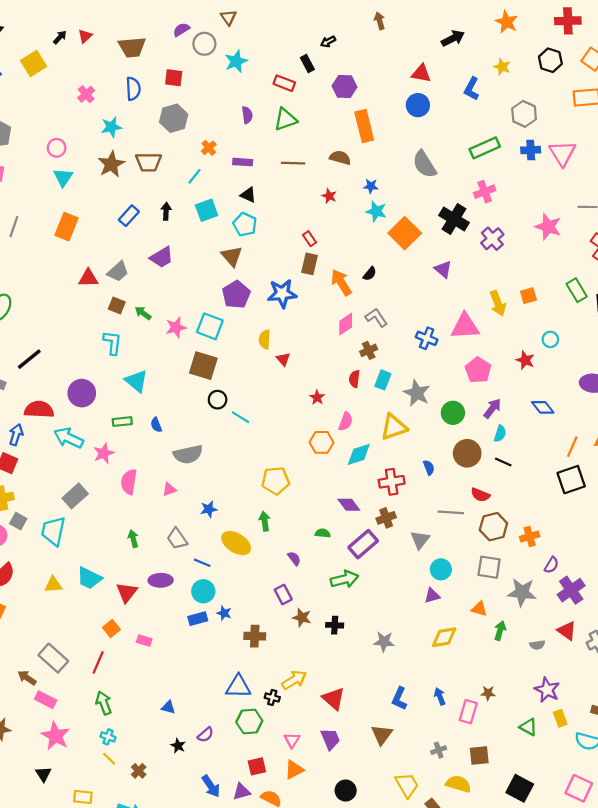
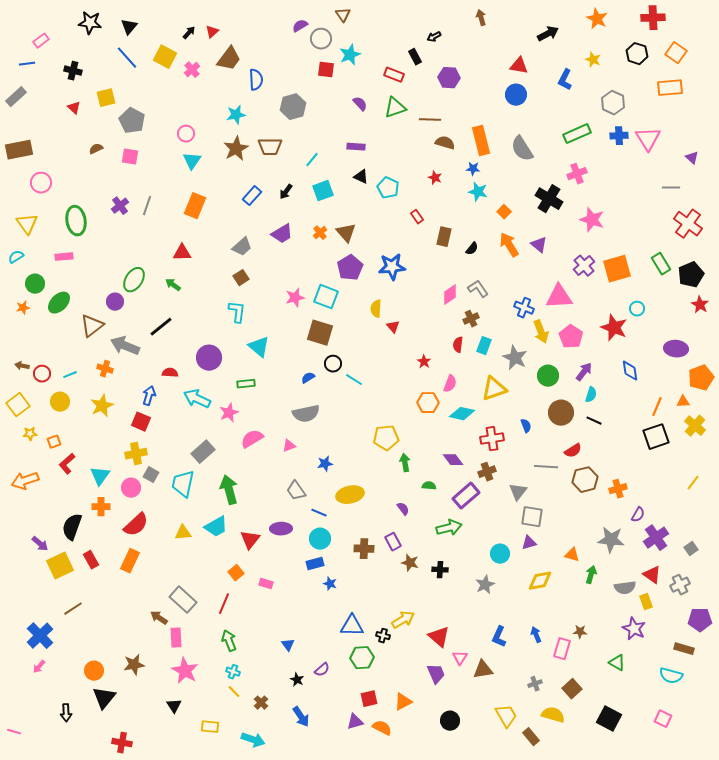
brown trapezoid: (132, 47) -> (229, 59), moved, turned -48
yellow square: (34, 64) -> (165, 57), turned -30
red square: (174, 78) -> (326, 70), moved
pink cross: (86, 94) -> (192, 70), moved
purple semicircle: (247, 115) -> (360, 104), turned -35
orange rectangle: (364, 126) -> (481, 141), moved
orange cross: (209, 148) -> (320, 233), moved
brown line: (293, 163) -> (430, 120), moved
black arrow: (166, 211) -> (286, 192), turned -147
cyan pentagon: (245, 224) -> (388, 188), moved
pink star: (548, 227) -> (592, 220), moved
orange square: (405, 233) -> (504, 212), size x0.5
purple cross: (492, 239) -> (584, 266), moved
brown rectangle: (309, 264) -> (444, 237), moved
red triangle: (88, 278) -> (182, 253), moved
orange arrow: (341, 282) -> (509, 245), moved
orange square: (528, 296) -> (617, 269), size x1.8
yellow arrow: (498, 303) -> (541, 332), moved
brown square: (117, 305) -> (241, 278), turned 35
green arrow: (143, 313) -> (173, 285), moved
red star: (525, 360) -> (614, 328), size x1.5
blue diamond: (543, 407) -> (630, 371), turned 30
red semicircle: (39, 409) -> (170, 373), size x0.6
blue semicircle: (156, 425) -> (308, 378), moved, turned 80
cyan diamond: (359, 454) -> (462, 414), turned 30
pink semicircle: (129, 482) -> (252, 439), turned 50
red semicircle: (480, 495) -> (573, 451), turned -54
green arrow: (265, 521) -> (405, 463), moved
green arrow: (133, 539) -> (229, 490), moved, size x1.8
yellow ellipse: (236, 543) -> (350, 495), turned -44
gray square: (489, 567) -> (532, 517), moved
cyan circle: (441, 569) -> (500, 554), moved
cyan trapezoid: (89, 578) -> (216, 527), turned -55
blue star: (224, 613) -> (330, 584), moved
brown cross: (255, 636) -> (364, 549), moved
gray star: (384, 642) -> (485, 585), turned -30
gray semicircle: (537, 645) -> (625, 588), size x1.5
pink rectangle: (46, 700) -> (176, 638), turned 60
blue triangle: (168, 707) -> (288, 645), turned 40
yellow rectangle: (560, 718) -> (646, 602), moved
brown triangle: (382, 735) -> (483, 670), turned 45
pink triangle: (292, 740) -> (460, 658), moved
brown square: (479, 755) -> (572, 689), turned -36
blue arrow: (211, 786) -> (301, 717), moved
pink square: (579, 788) -> (663, 719), size x0.7

